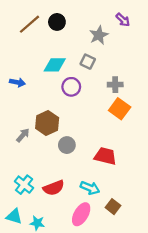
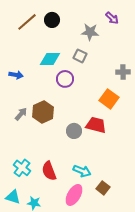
gray star: (99, 35) -> (90, 32), turned 30
gray cross: (115, 85) -> (123, 72), moved
gray arrow: (23, 135) -> (21, 114), moved
gray circle: (67, 145) -> (74, 131), moved
red trapezoid: (105, 156) -> (96, 125), moved
red semicircle: (54, 188) -> (49, 171), turned 90

